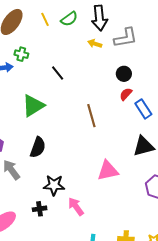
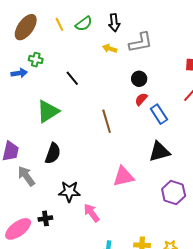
black arrow: (99, 18) -> (114, 23), size x0.7
black cross: (40, 209) -> (45, 218), moved

